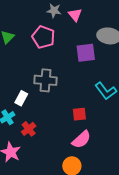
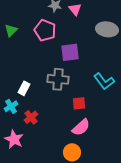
purple square: (86, 53) -> (70, 52), moved
gray cross: (46, 80) -> (58, 79), moved

